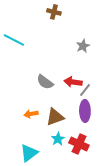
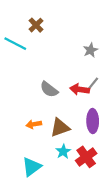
brown cross: (54, 12) -> (36, 25), moved, turned 32
gray line: (85, 90) -> (93, 84), moved
red cross: (79, 144) -> (86, 157), turned 30

